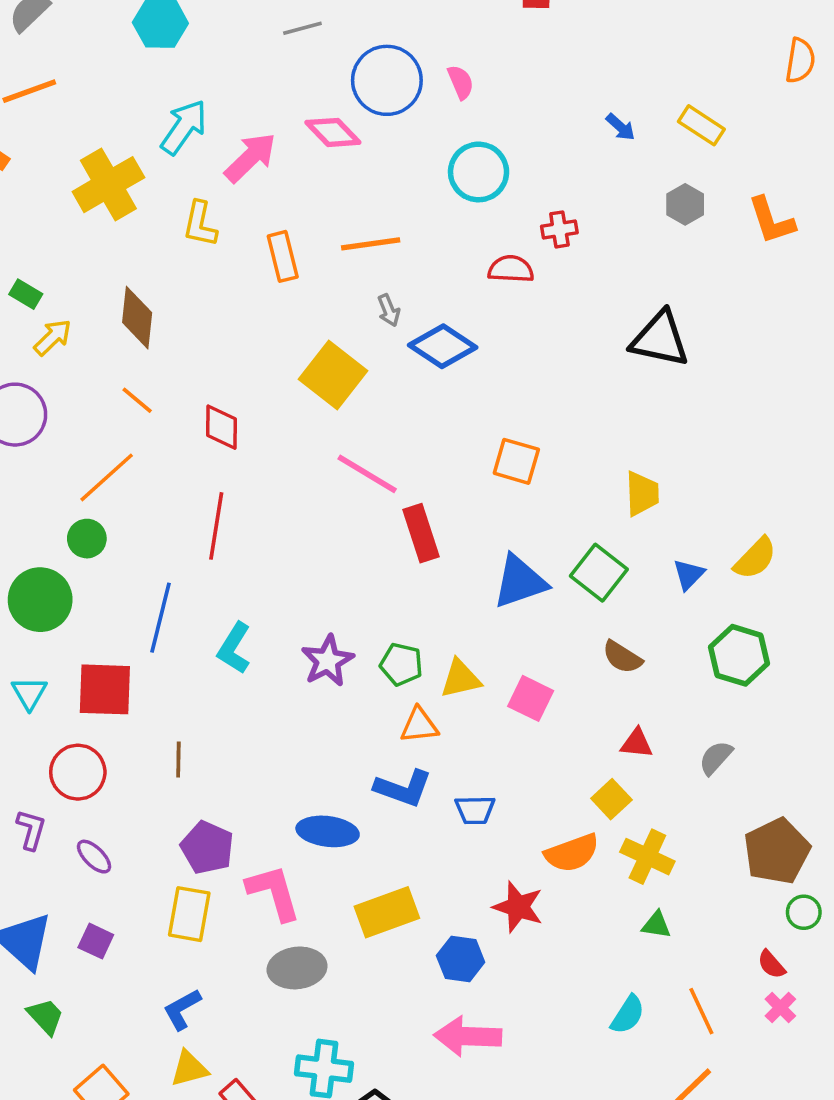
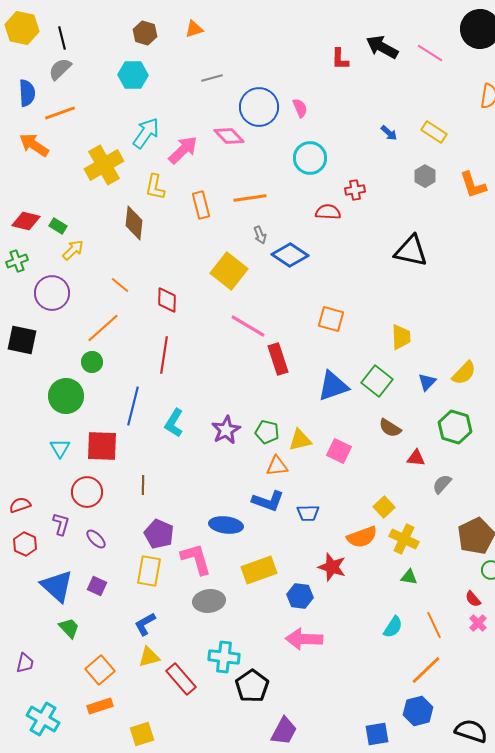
brown diamond: (137, 318) -> (134, 223), moved
red triangle: (637, 743) -> (416, 458), moved

